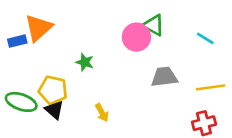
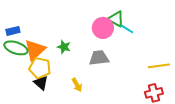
orange triangle: (38, 28) -> (35, 50), moved
cyan line: (205, 38) -> (127, 29), moved
gray trapezoid: (164, 77) -> (99, 58), moved
green ellipse: (21, 102) -> (16, 48), moved

